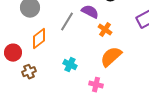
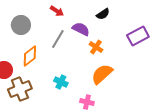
brown cross: (29, 72) -> (20, 89), size x1.6

